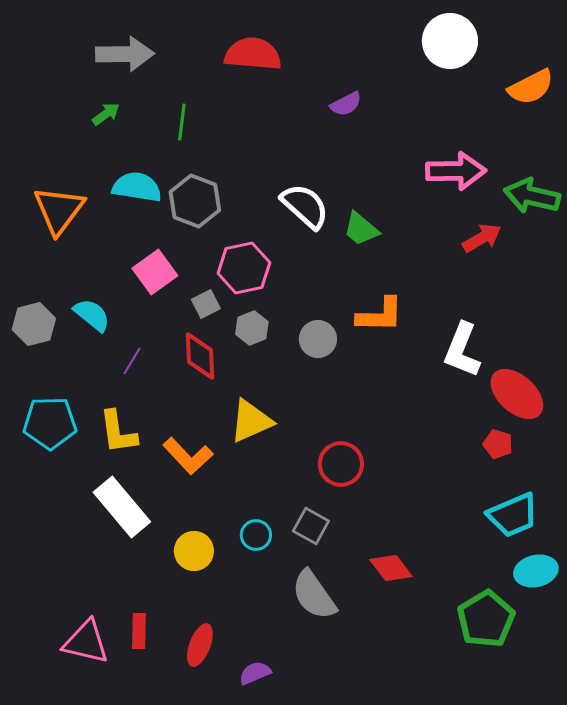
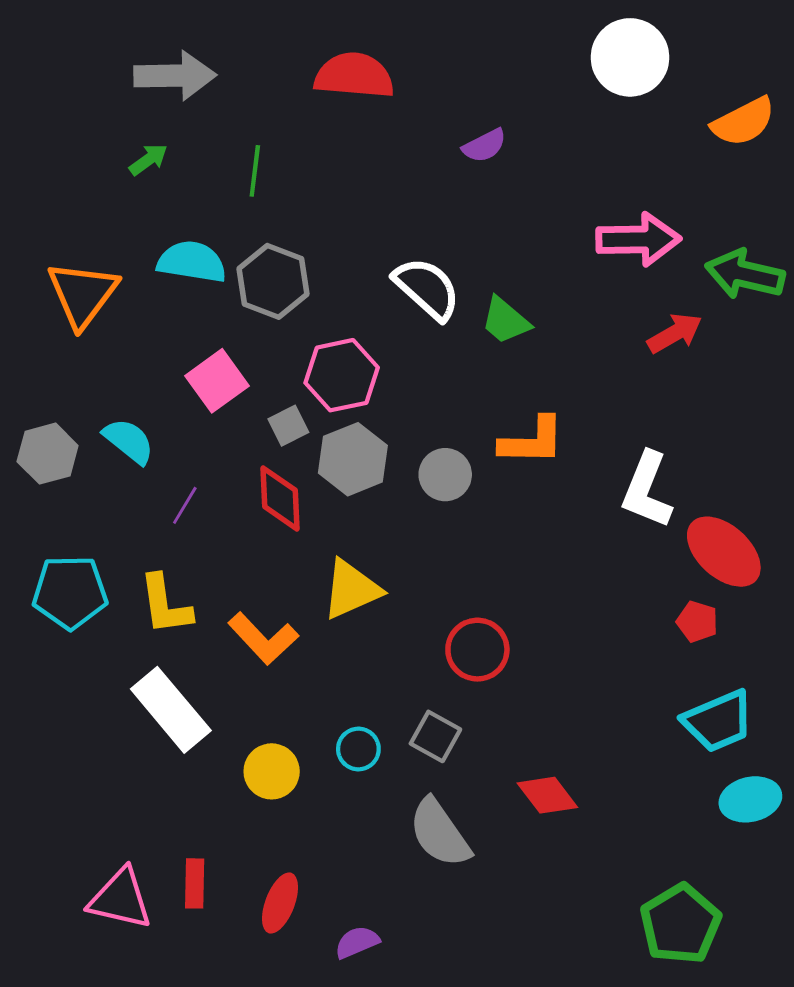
gray hexagon: (252, 328) -> (353, 459), size x1.5
green pentagon: (486, 619) -> (680, 924), moved

